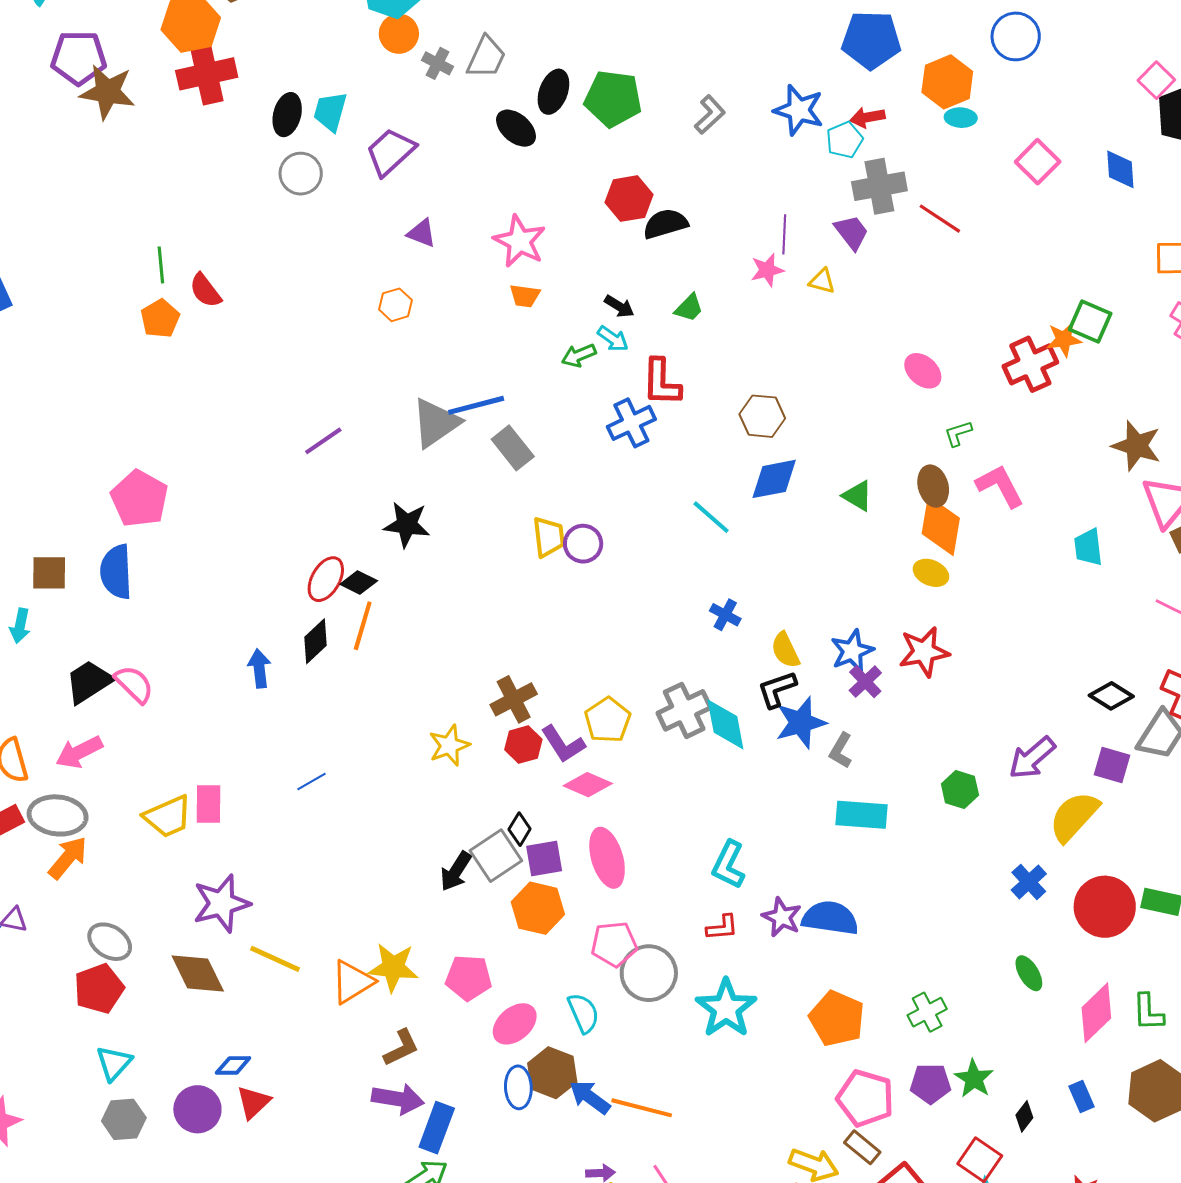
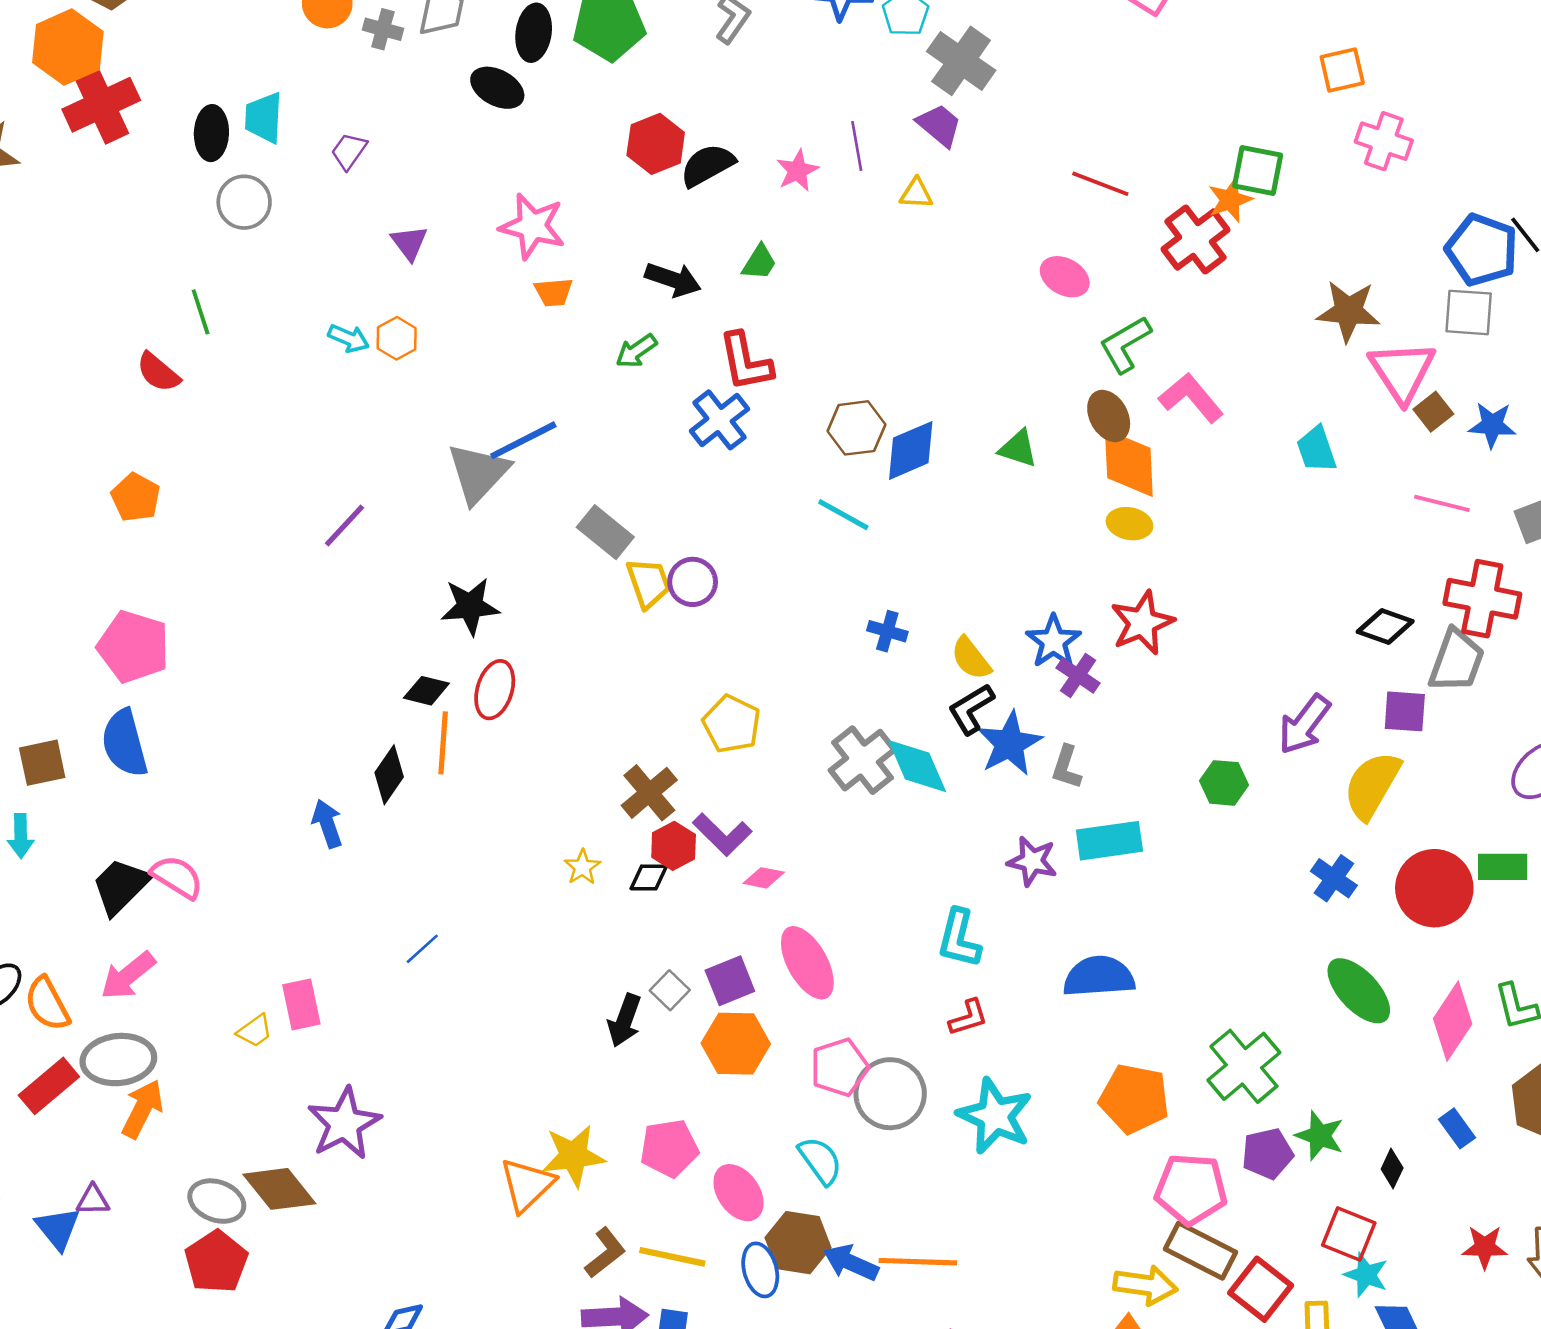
purple trapezoid: (390, 152) -> (349, 151), size x0.6
gray cross: (879, 186) -> (961, 61), turned -32
red line: (940, 219) -> (1100, 184), moved
purple triangle: (422, 233) -> (409, 243), turned 44
green line: (161, 265) -> (201, 312), moved
pink star: (767, 270) -> (797, 171), moved
black arrow: (619, 306) -> (673, 280), size x1.4
orange pentagon: (160, 319) -> (136, 497), moved
cyan arrow: (613, 339) -> (349, 338), moved
brown hexagon: (762, 416) -> (856, 428), moved
green L-shape: (958, 433) -> (1125, 344), size x1.6
gray rectangle: (513, 448) -> (605, 532), moved
red ellipse: (326, 579) -> (495, 690), moved
yellow pentagon: (608, 720) -> (732, 724), moved
yellow star: (449, 746) -> (582, 867), size x0.7
pink diamond: (588, 785) -> (764, 878), size x0.7
yellow trapezoid: (168, 816) -> (255, 1031), size x0.6
black diamond: (520, 829) -> (649, 878), moved, turned 72
gray square: (496, 856) -> (670, 990), size x0.6
purple star: (782, 917) -> (1032, 861), moved
yellow line: (275, 959) -> (672, 1257), moved
brown diamond: (198, 973) -> (279, 1189), moved
green ellipse: (1029, 973) -> (1359, 991), size x1.6
green cross: (927, 1012) -> (1244, 1066), size x1.5
pink ellipse: (515, 1024) -> (739, 1193), turned -72
brown rectangle: (862, 1147) -> (1200, 1251), size x1.5

